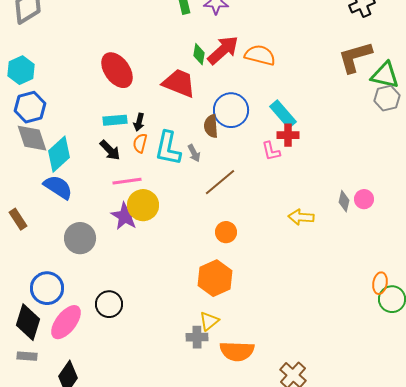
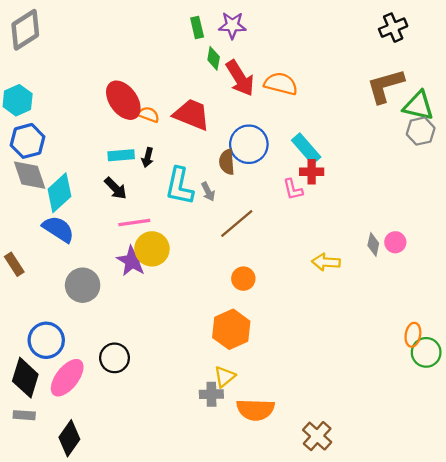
red arrow: (223, 50) -> (240, 78), turned 100
green diamond: (199, 54) -> (214, 58), moved
orange semicircle: (140, 143) -> (149, 115), moved, turned 96

